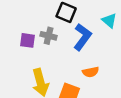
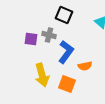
blue L-shape: (82, 37) -> (66, 52), moved

